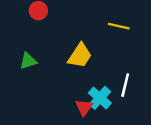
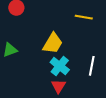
cyan cross: (100, 98) -> (60, 66), moved

